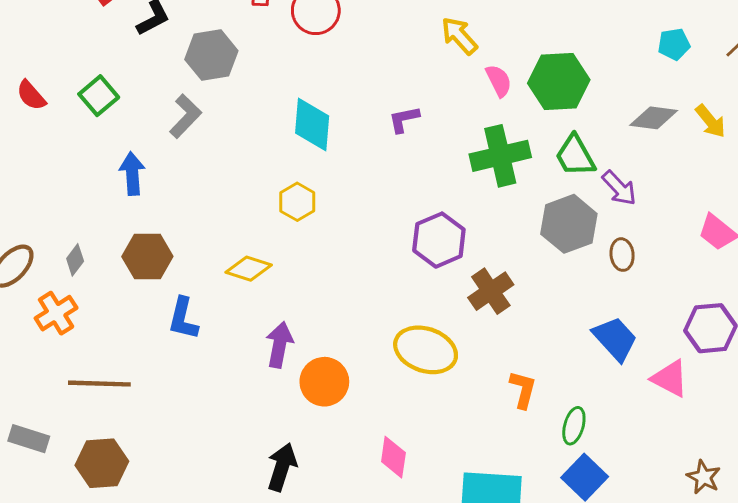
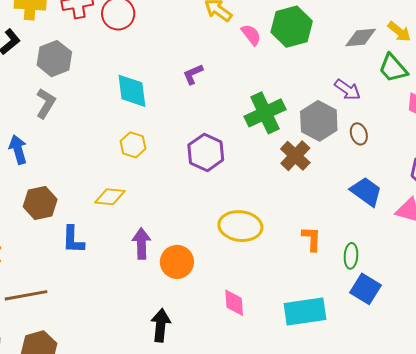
green cross: (500, 156) -> (265, 113), moved
green trapezoid: (575, 156) -> (393, 68), moved
purple hexagon: (439, 240) -> (206, 152), moved
brown cross: (491, 291) -> (295, 156), moved

